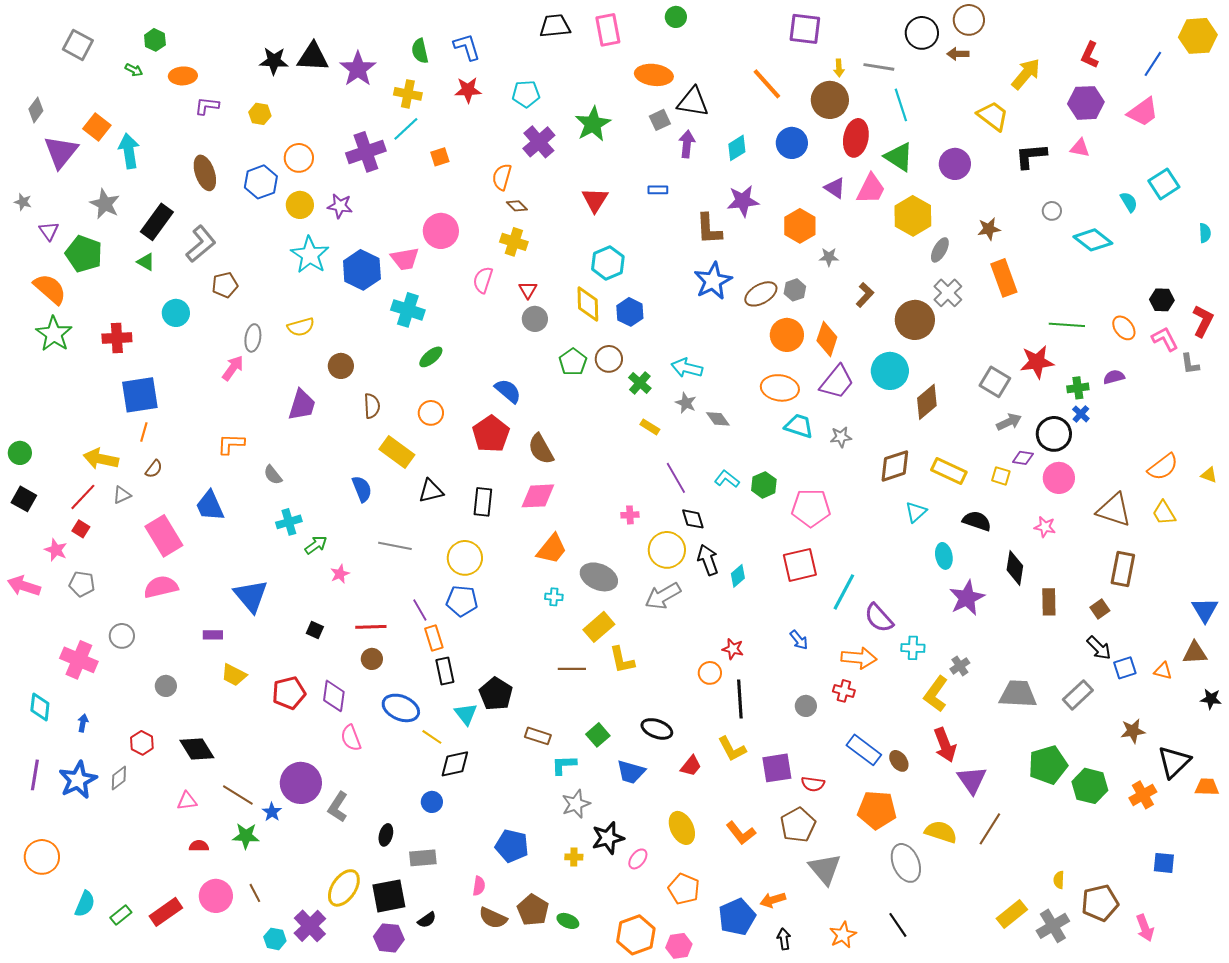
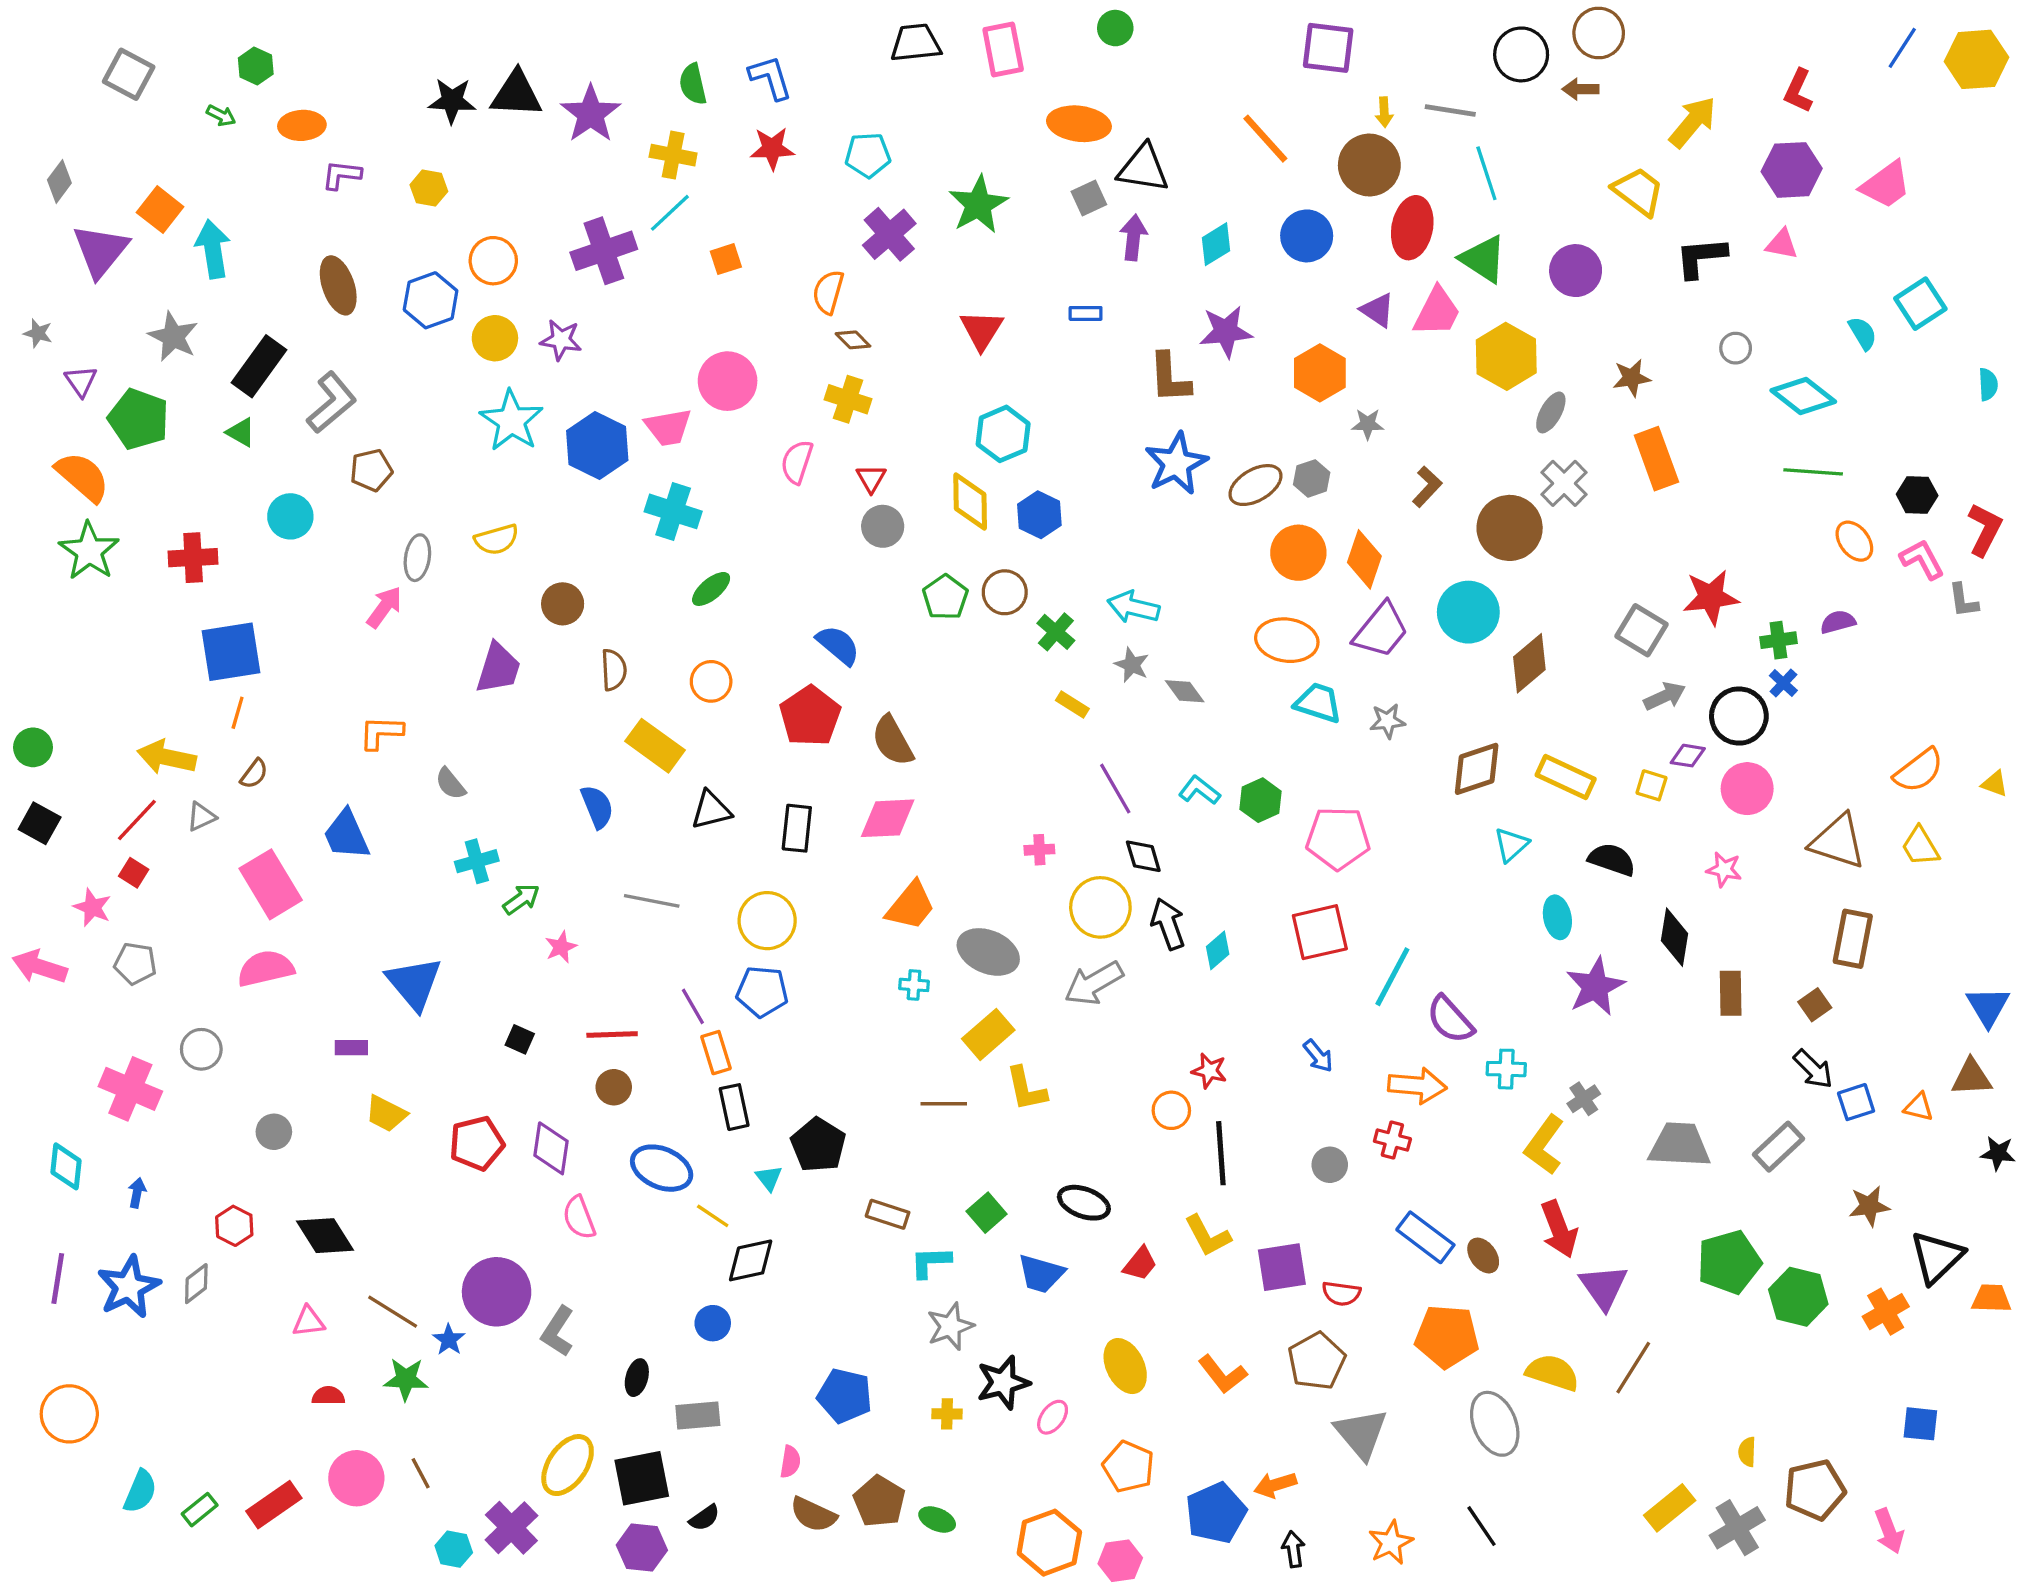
blue line: (1153, 64) -> (1902, 48), moved
green line: (1067, 325) -> (1813, 472), moved
cyan triangle: (466, 714) -> (769, 1178), size x0.7

